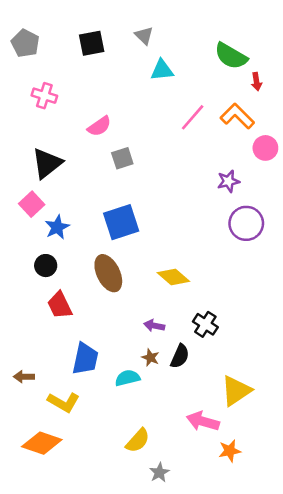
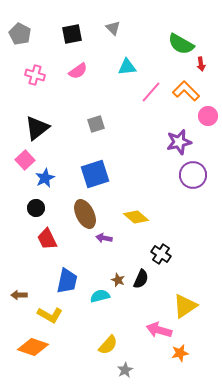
cyan triangle: (162, 70) -> (127, 67), moved
pink semicircle: (99, 126) -> (78, 71), moved
purple star: (228, 181) -> (179, 142), size x1.4
purple arrow: (154, 326) -> (104, 238), moved

